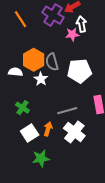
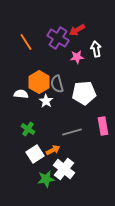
white arrow: (81, 24) -> (96, 49), moved
orange arrow: (48, 129) -> (53, 150), turned 48
white cross: (74, 132) -> (64, 169), moved

